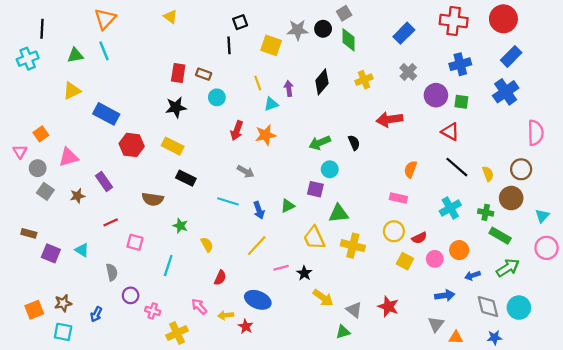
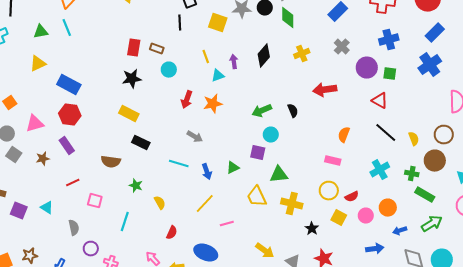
red hexagon: (132, 145) -> (70, 115), moved
black star: (304, 273) -> (312, 229), moved

